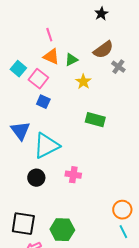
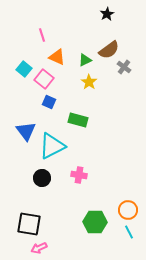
pink line: (49, 35) -> (42, 35), moved
green triangle: (71, 60) -> (85, 60), moved
green rectangle: (95, 120) -> (78, 120), moved
green hexagon: (62, 230) -> (95, 222), moved

